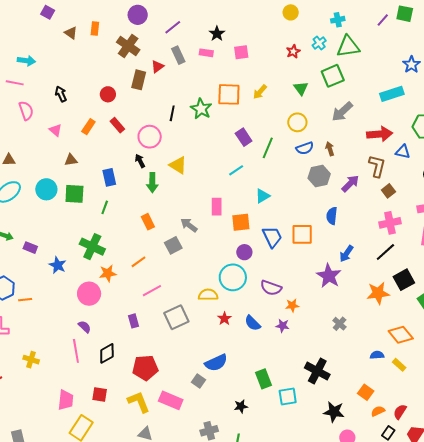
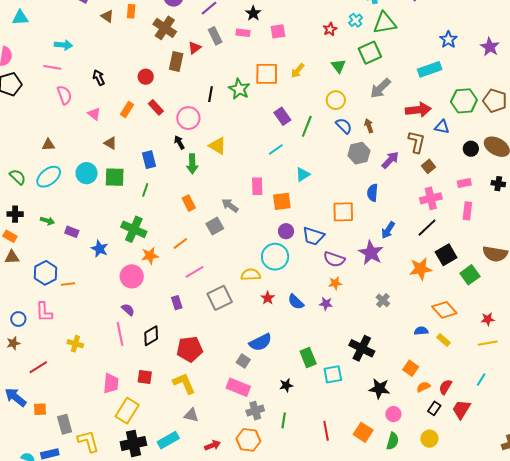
blue semicircle: (305, 148) -> (344, 126), turned -114
brown triangle: (71, 160) -> (110, 143), turned 40
blue trapezoid: (272, 237) -> (313, 236), moved, turned 135
purple semicircle: (271, 288) -> (334, 259), moved
pink rectangle: (171, 400) -> (238, 387), moved

